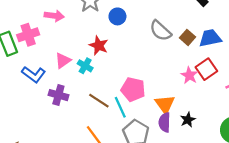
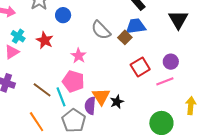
blue trapezoid: (210, 38) -> (136, 26), moved
cyan cross: (85, 66) -> (18, 36), moved
pink star: (189, 75) -> (79, 56), moved
black star: (188, 120) -> (117, 102), moved
purple semicircle: (165, 122) -> (90, 106), moved

